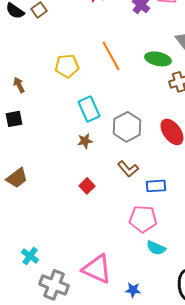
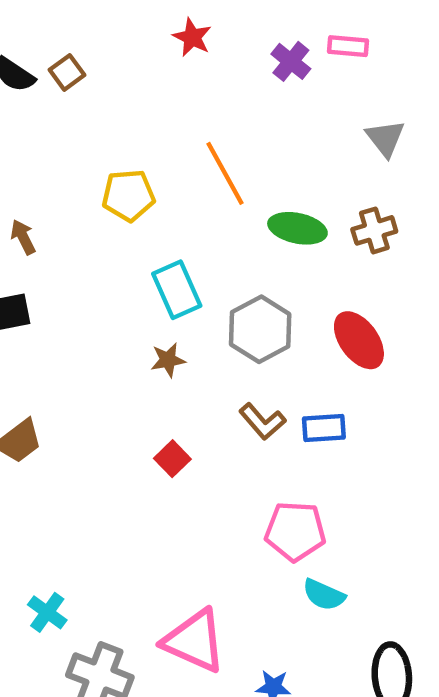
green ellipse: (158, 59) -> (297, 228), moved
blue rectangle: (156, 186) -> (324, 428), moved

